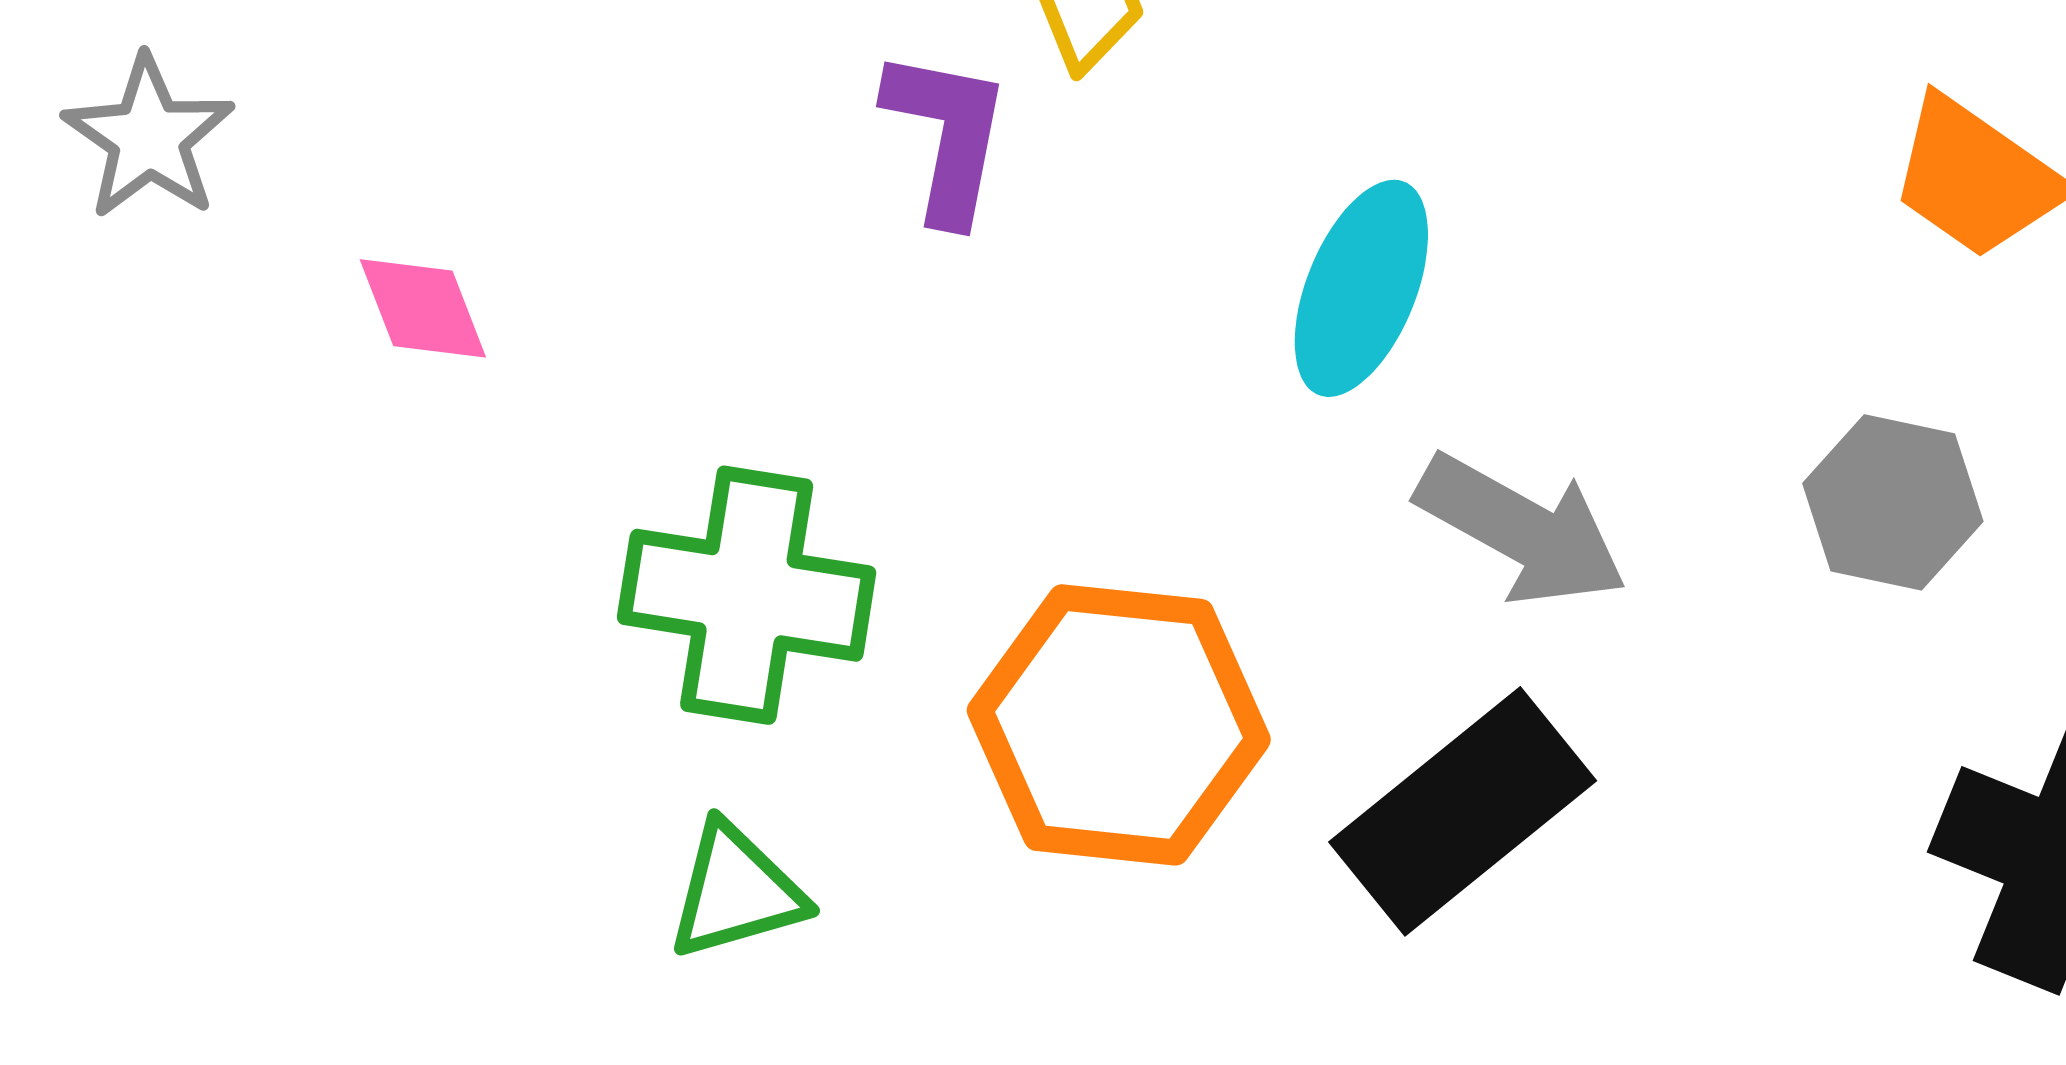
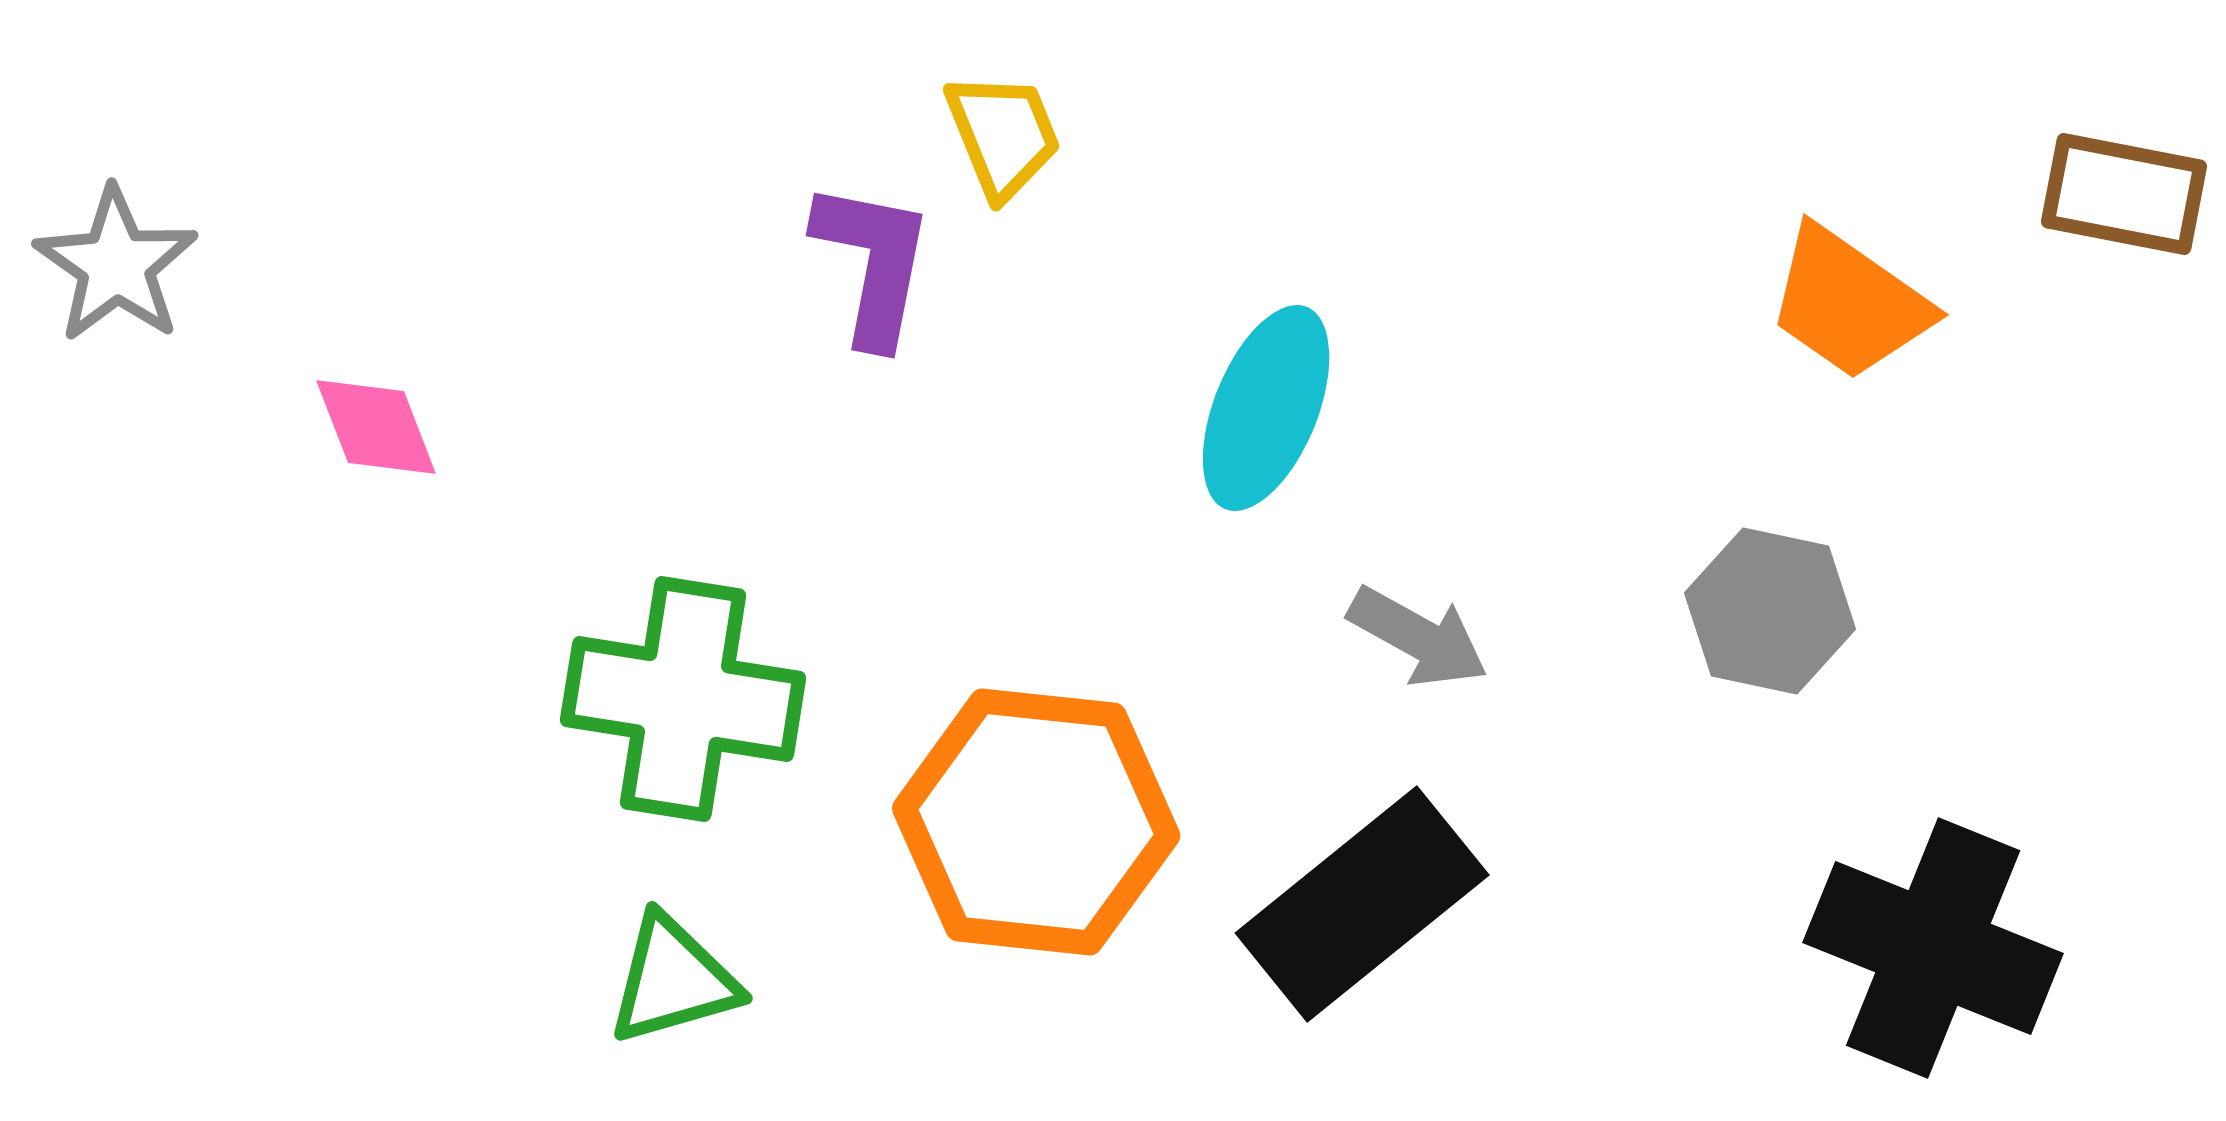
gray arrow: (1522, 530) -> (1418, 637), size x0.7

